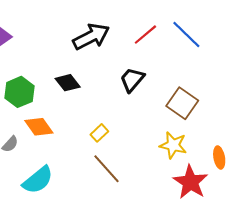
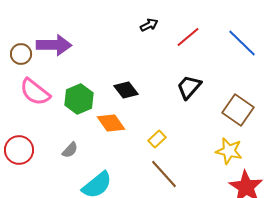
red line: (145, 35) -> (188, 37), moved
black arrow: (91, 37) -> (149, 25), moved, size x0.5
orange diamond: (39, 127) -> (111, 123), moved

